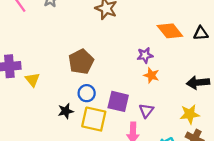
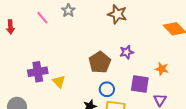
purple star: (145, 55) -> (127, 52), moved
purple square: (118, 101) -> (140, 84), moved

